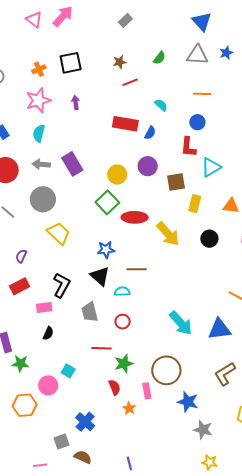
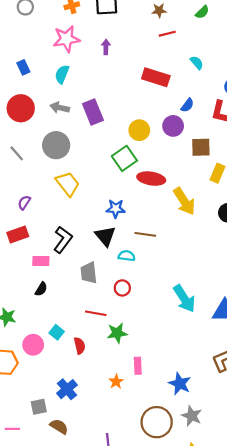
blue semicircle: (150, 133) -> (187, 105), moved
brown circle: (166, 370) -> (157, 422), moved
red semicircle: (115, 387) -> (80, 346), moved

